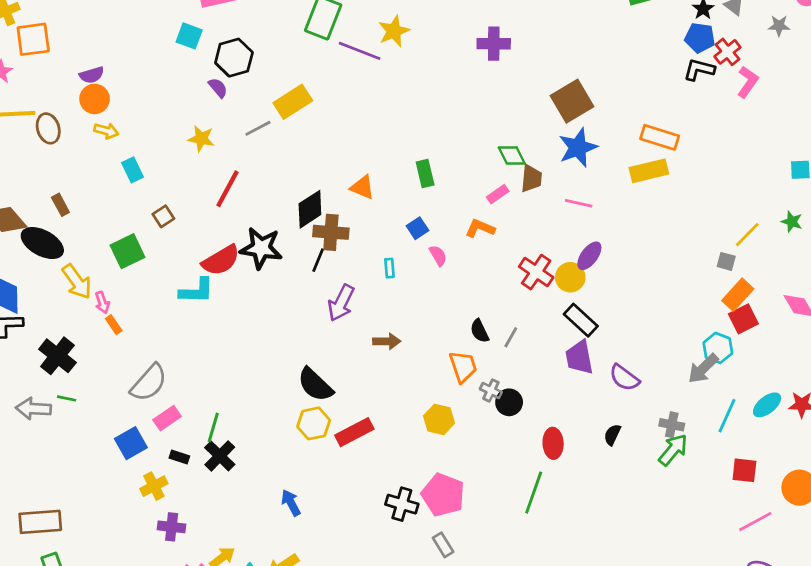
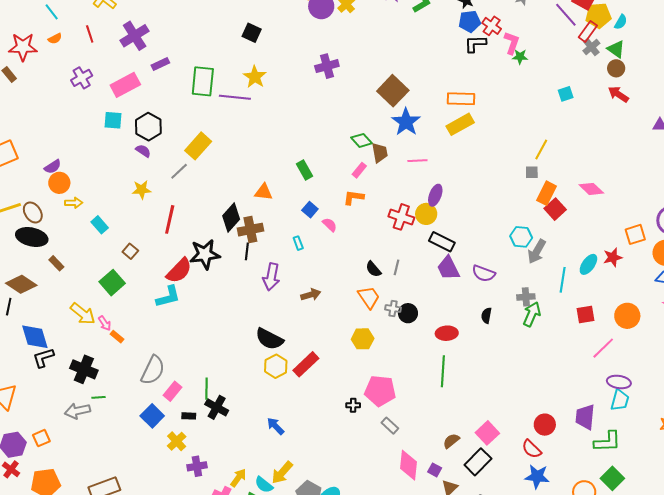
green star: (792, 222) -> (520, 57), moved
black ellipse: (42, 243) -> (32, 237), moved
cyan hexagon: (718, 348) -> (521, 237), moved
red ellipse: (553, 443) -> (447, 333), turned -75
black cross: (402, 504) -> (353, 405), size x0.6

